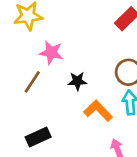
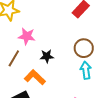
orange L-shape: (98, 111) -> (35, 77), moved

